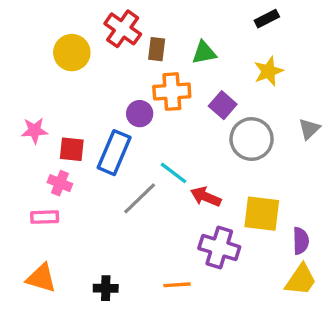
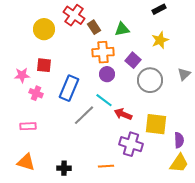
brown rectangle: (157, 49) -> (94, 27), turned -40
purple circle: (140, 114) -> (107, 74), moved
red square: (72, 149) -> (44, 65), moved
pink cross: (60, 183) -> (36, 93), moved

